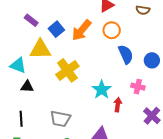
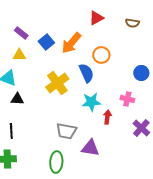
orange circle: (112, 30) -> (101, 55), moved
yellow triangle: (40, 49) -> (19, 55), moved, size x0.6
blue semicircle: (126, 54) -> (86, 73), moved
cyan star: (102, 90) -> (91, 102), turned 30
gray trapezoid: (60, 119) -> (66, 131), moved

